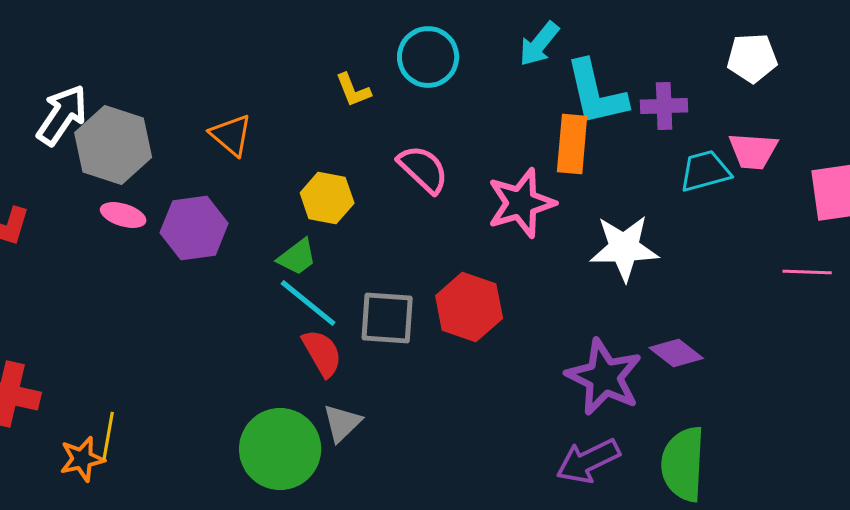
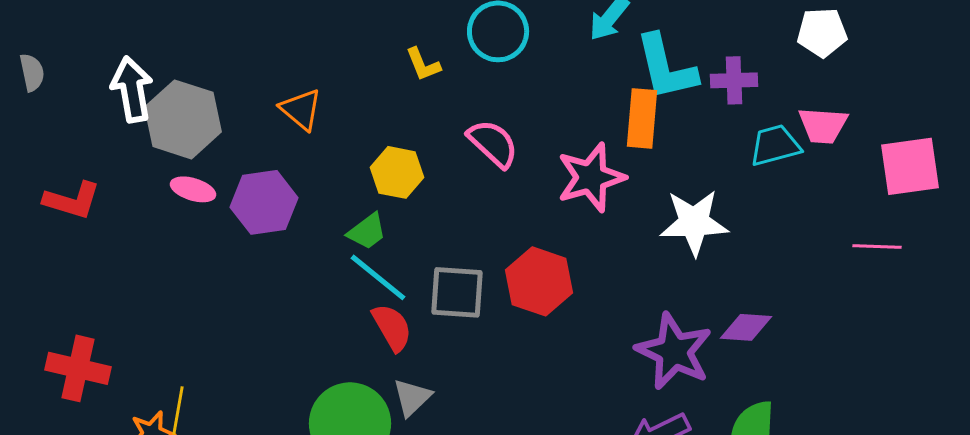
white arrow: (62, 115) -> (132, 89), turned -44
purple diamond: (676, 353) -> (746, 327), turned -34

